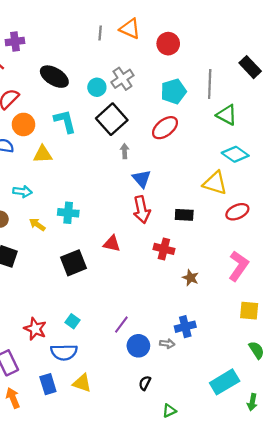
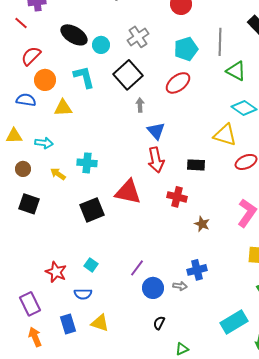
cyan circle: (97, 87) -> (101, 45), moved
red triangle: (112, 244) -> (128, 192), size x1.6
blue semicircle: (64, 352) -> (83, 294), size x0.7

